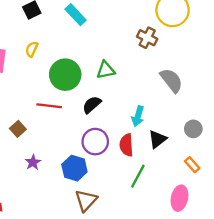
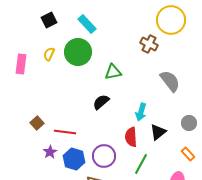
green circle: (65, 75) -> (78, 52), moved
red line: (49, 106) -> (65, 132), moved
purple circle: (95, 142) -> (104, 156), moved
blue hexagon: (74, 168) -> (74, 159), moved

